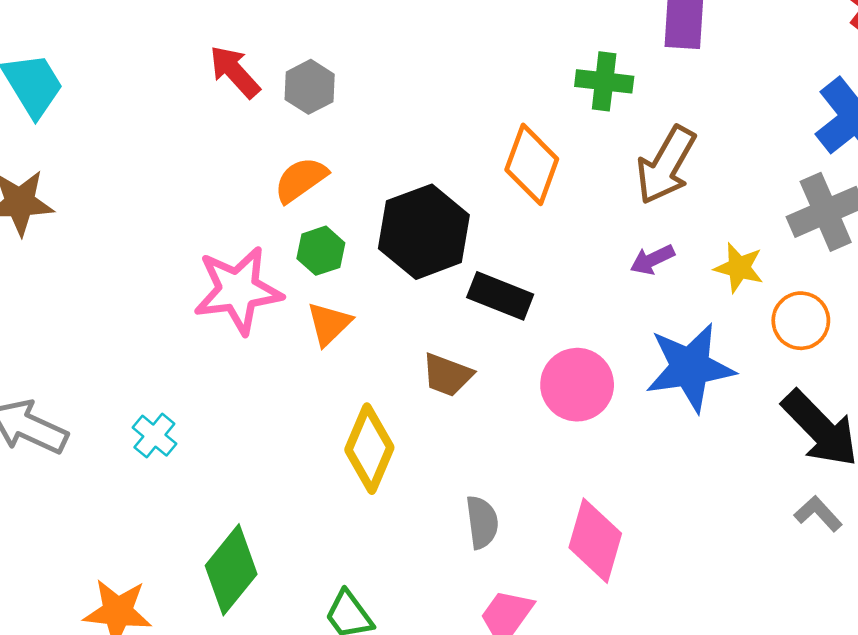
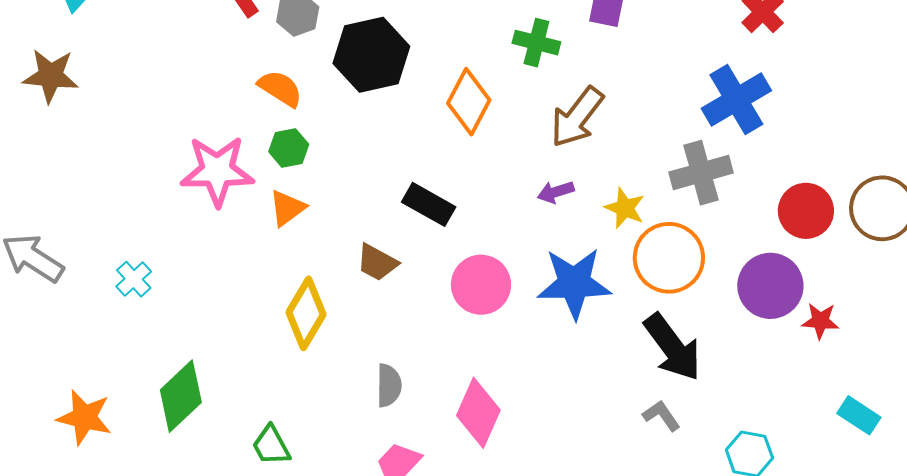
orange semicircle: (301, 180) -> (280, 88), turned 60
black hexagon: (424, 232) -> (371, 55), moved
orange circle: (801, 321) -> (669, 258), size x1.5

